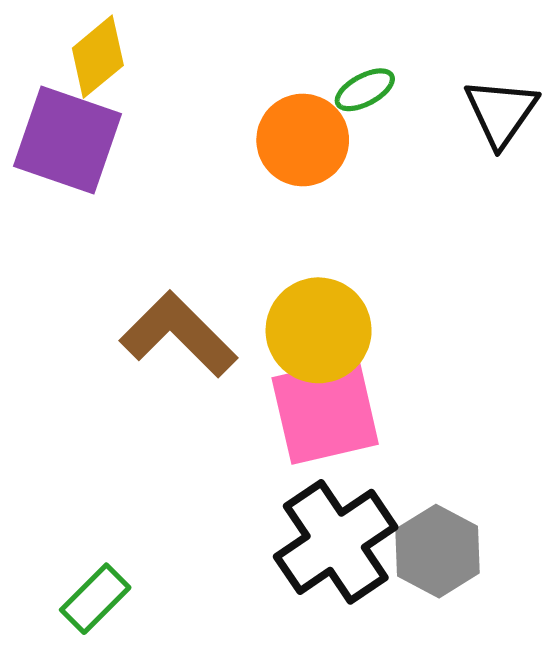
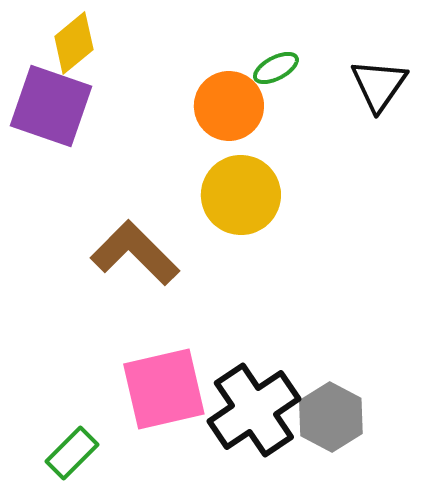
yellow circle: (319, 330) -> (241, 195), moved
pink square: (325, 411) -> (164, 389), moved

